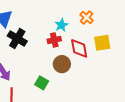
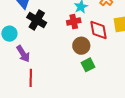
green square: (42, 83) -> (88, 65), moved, turned 32

